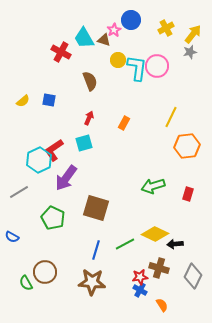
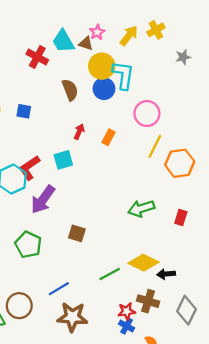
blue circle: (131, 20) -> (104, 89), moved
yellow arrow: (193, 34) -> (129, 36), moved
yellow circle: (118, 60) -> (102, 66), size x1.5
pink circle: (157, 66) -> (147, 114), moved
yellow line: (171, 117) -> (155, 146), moved
red arrow: (89, 118) -> (79, 132), moved
brown square: (96, 208) -> (77, 233), size x0.6
blue line: (96, 250) -> (59, 289), moved, turned 42

